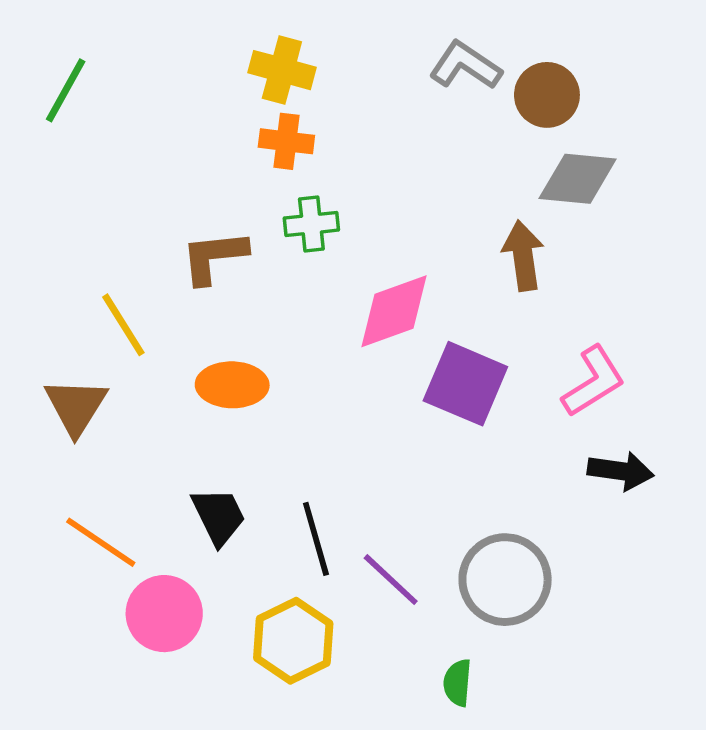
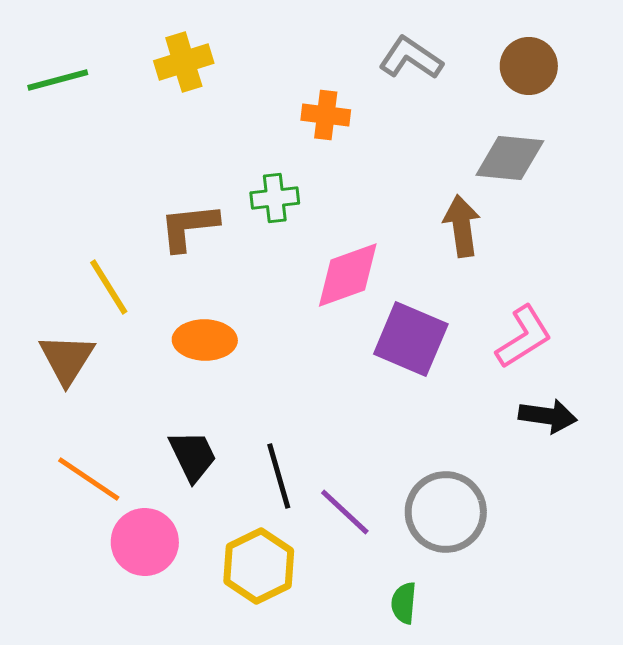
yellow cross: (282, 70) -> (184, 62), moved, turned -32
green line: (66, 90) -> (58, 80), turned 46
brown circle: (547, 95) -> (529, 66), moved
orange cross: (286, 141) -> (326, 115), moved

